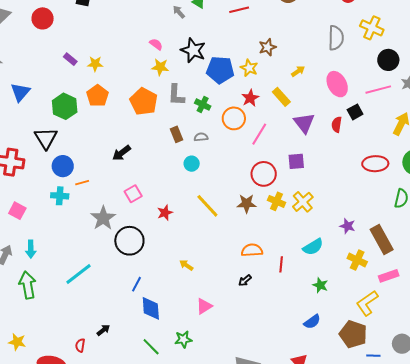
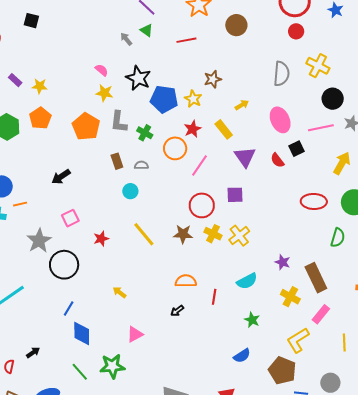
red semicircle: (337, 125) -> (277, 160), turned -49
pink rectangle: (389, 276) -> (321, 314), turned -36
green star: (183, 339) -> (112, 366), size x1.4

